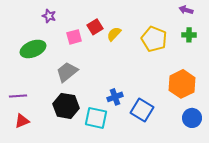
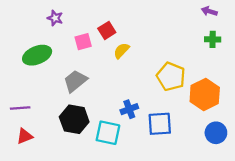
yellow semicircle: (114, 34) -> (121, 51), moved
yellow pentagon: (154, 39) -> (171, 77), moved
blue square: (142, 110) -> (160, 124), turned -35

